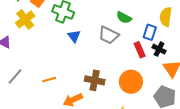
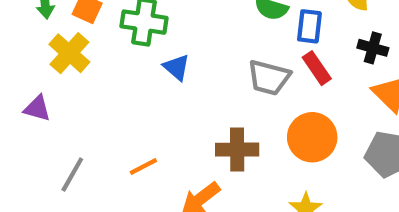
blue rectangle: (150, 32) -> (309, 26), moved
gray trapezoid: (109, 35) -> (269, 78), moved
black cross: (159, 49) -> (373, 48), moved

